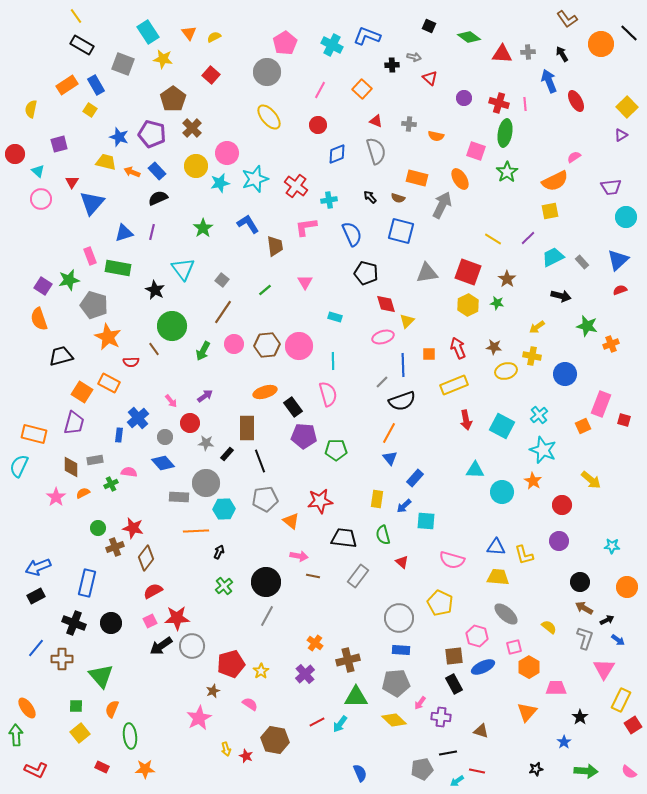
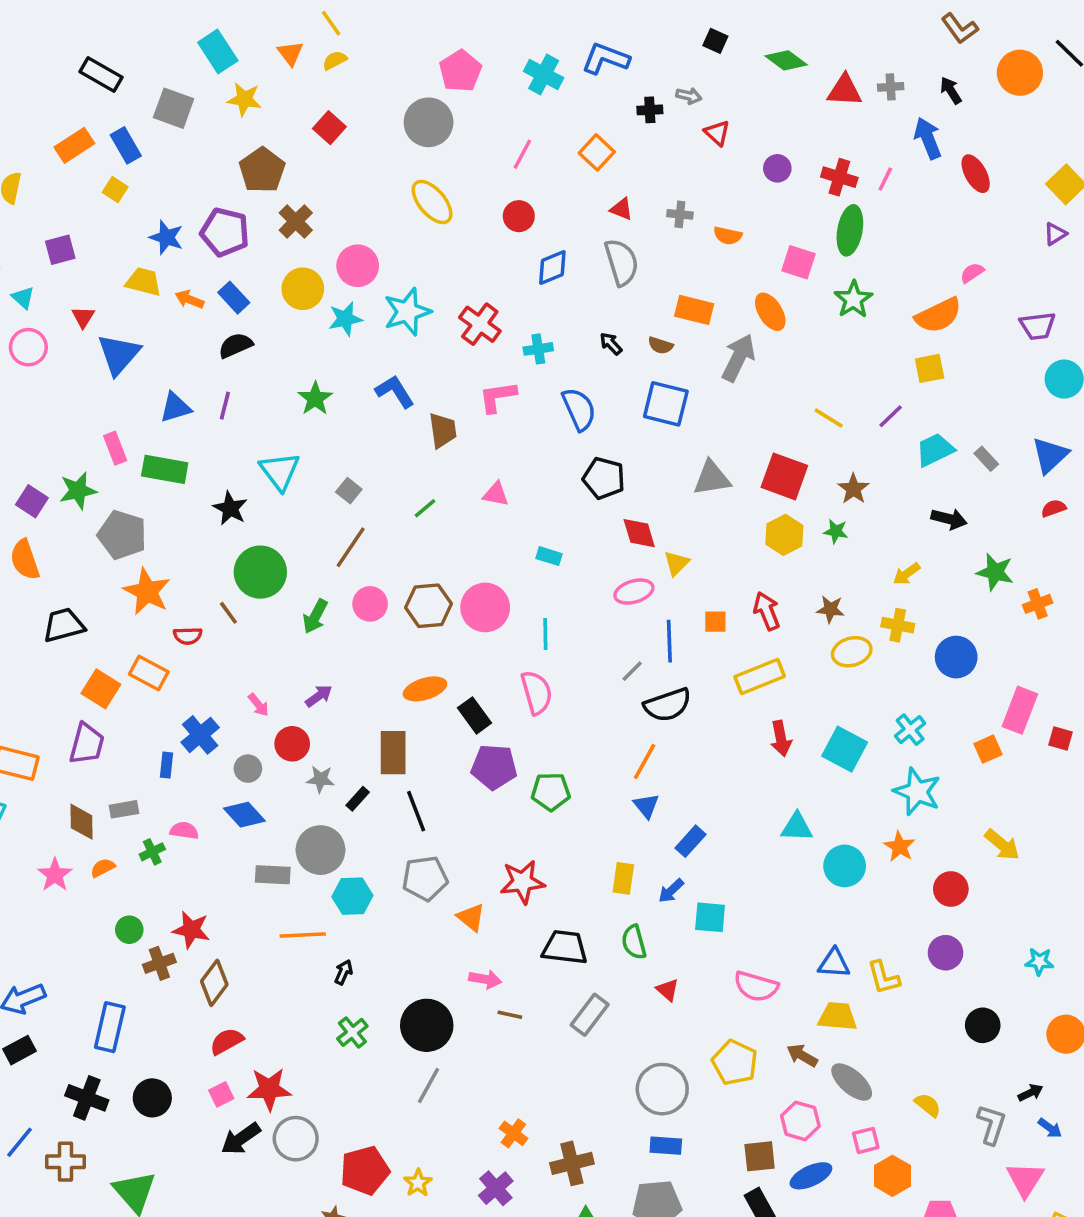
yellow line: (76, 16) -> (331, 23), moved
pink line: (525, 104) -> (885, 179), turned 32
pink triangle: (305, 282) -> (496, 494), turned -49
brown arrow: (584, 608) -> (802, 1055), moved

